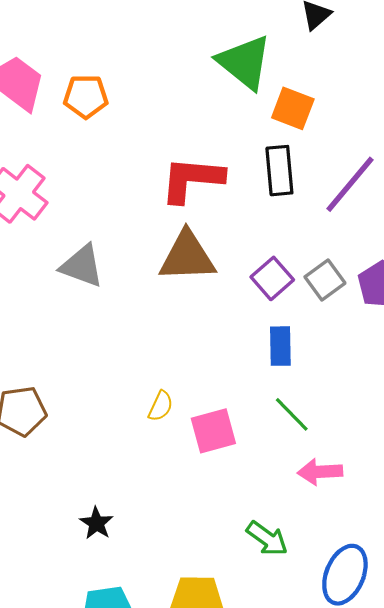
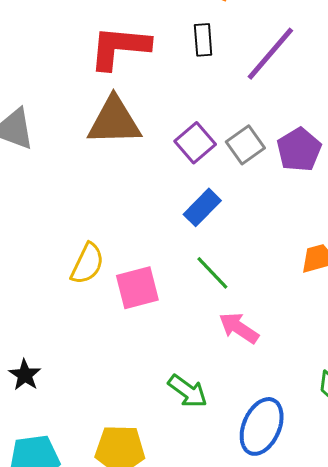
black rectangle: (279, 171) -> (203, 40), size x0.7
blue rectangle: (280, 346) -> (202, 207), turned 45
yellow semicircle: (161, 406) -> (87, 264), size x1.4
pink arrow: (320, 472) -> (239, 328), turned 36

